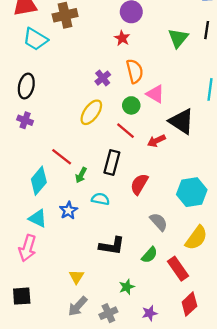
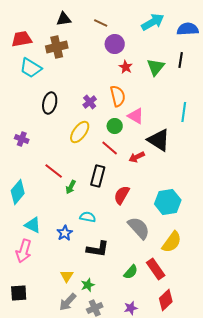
red star: (122, 38) -> (126, 67), moved
black ellipse: (26, 86) -> (50, 103), moved
cyan diamond: (39, 181) -> (18, 192), moved
cyan semicircle: (100, 199) -> (88, 217), moved
blue star: (68, 210) -> (65, 233), moved
gray semicircle: (159, 222) -> (139, 228), size x1.4
green semicircle: (150, 255) -> (131, 272), moved
green star: (127, 287) -> (88, 285), moved

